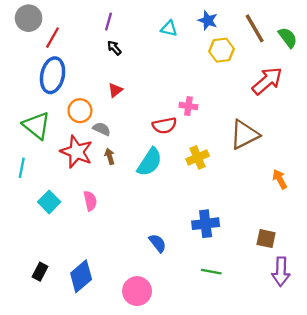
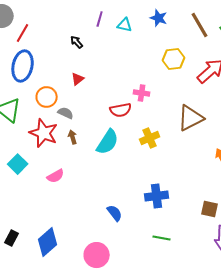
purple line: (108, 22) -> (100, 19), moved
yellow hexagon: (222, 50) -> (174, 59), moved
pink semicircle: (90, 201) -> (56, 176), turned 72
cyan square: (49, 202) -> (18, 164), moved

